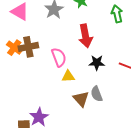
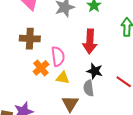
orange cross: (14, 48) -> (41, 68), moved
gray semicircle: (97, 94) -> (89, 88), moved

